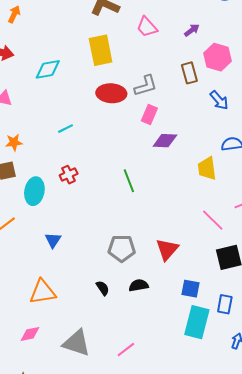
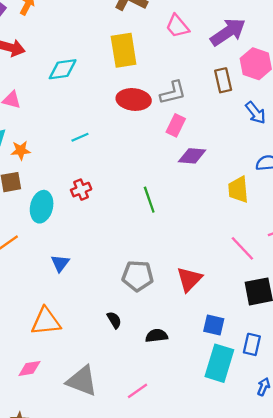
purple arrow: (192, 30) -> (228, 32), size x2.0
black semicircle: (139, 285) -> (157, 336), moved

